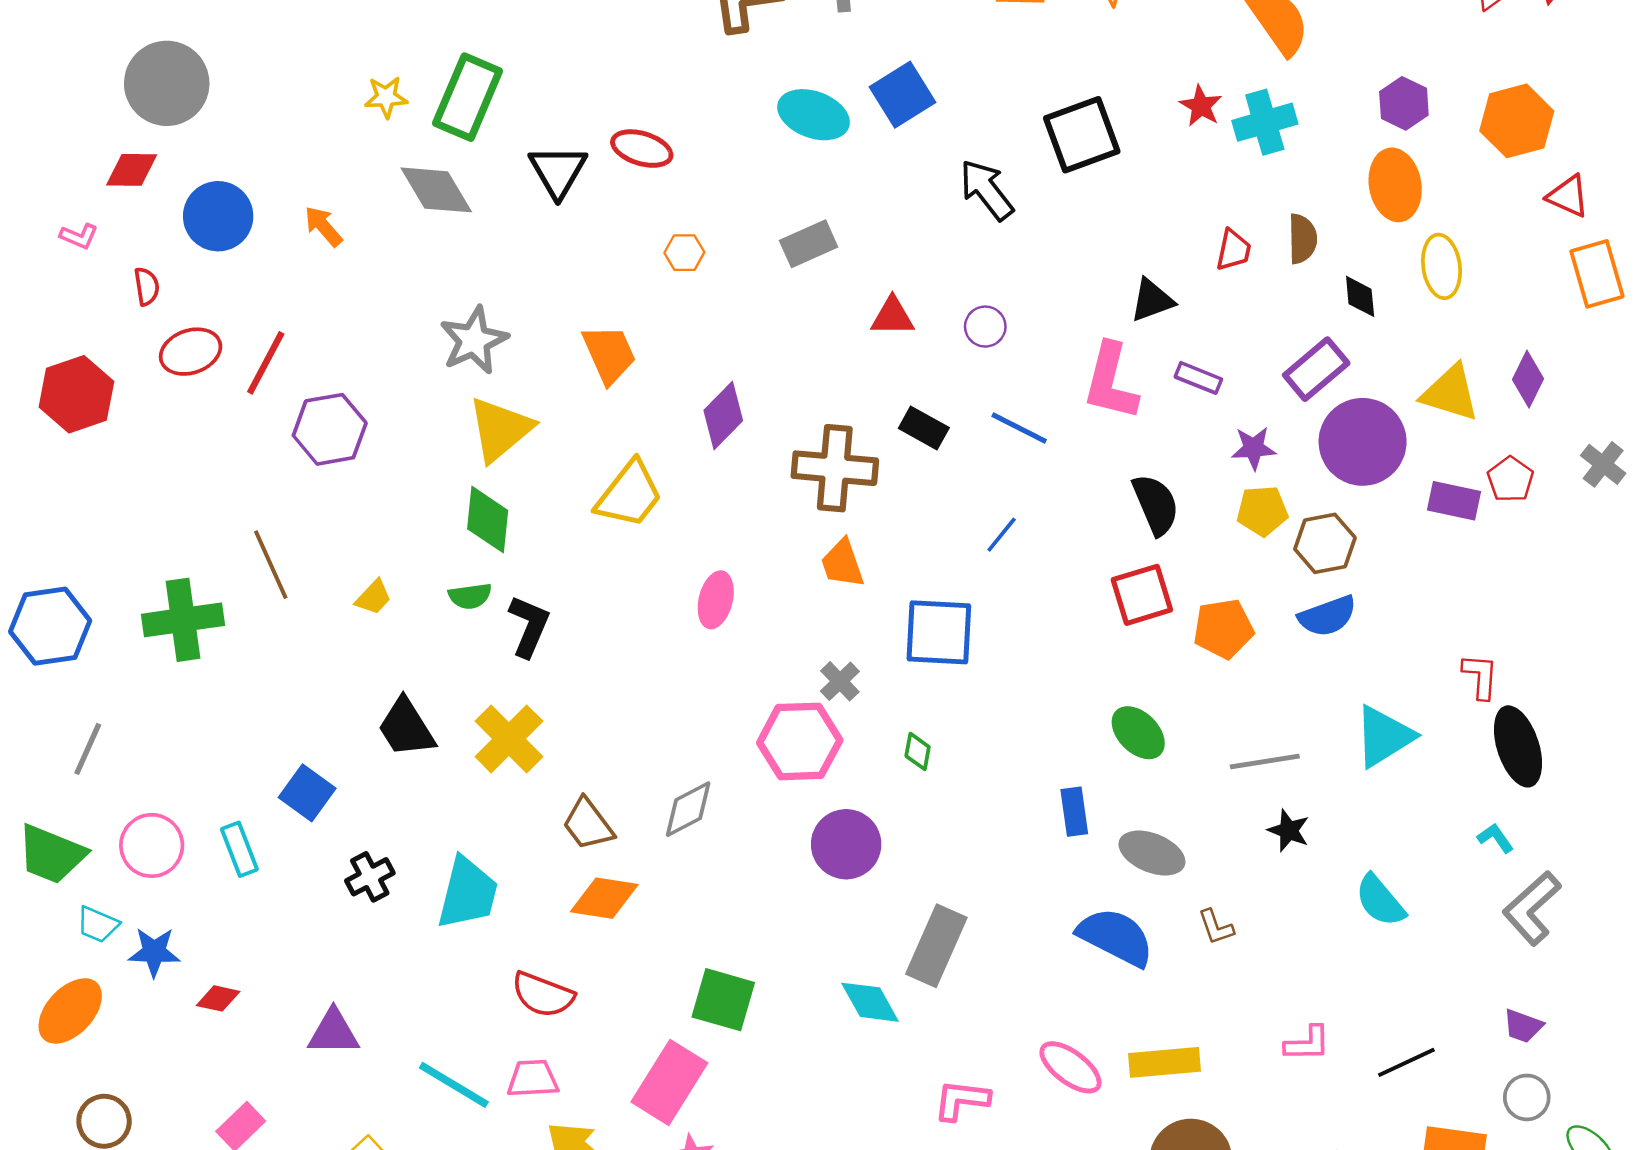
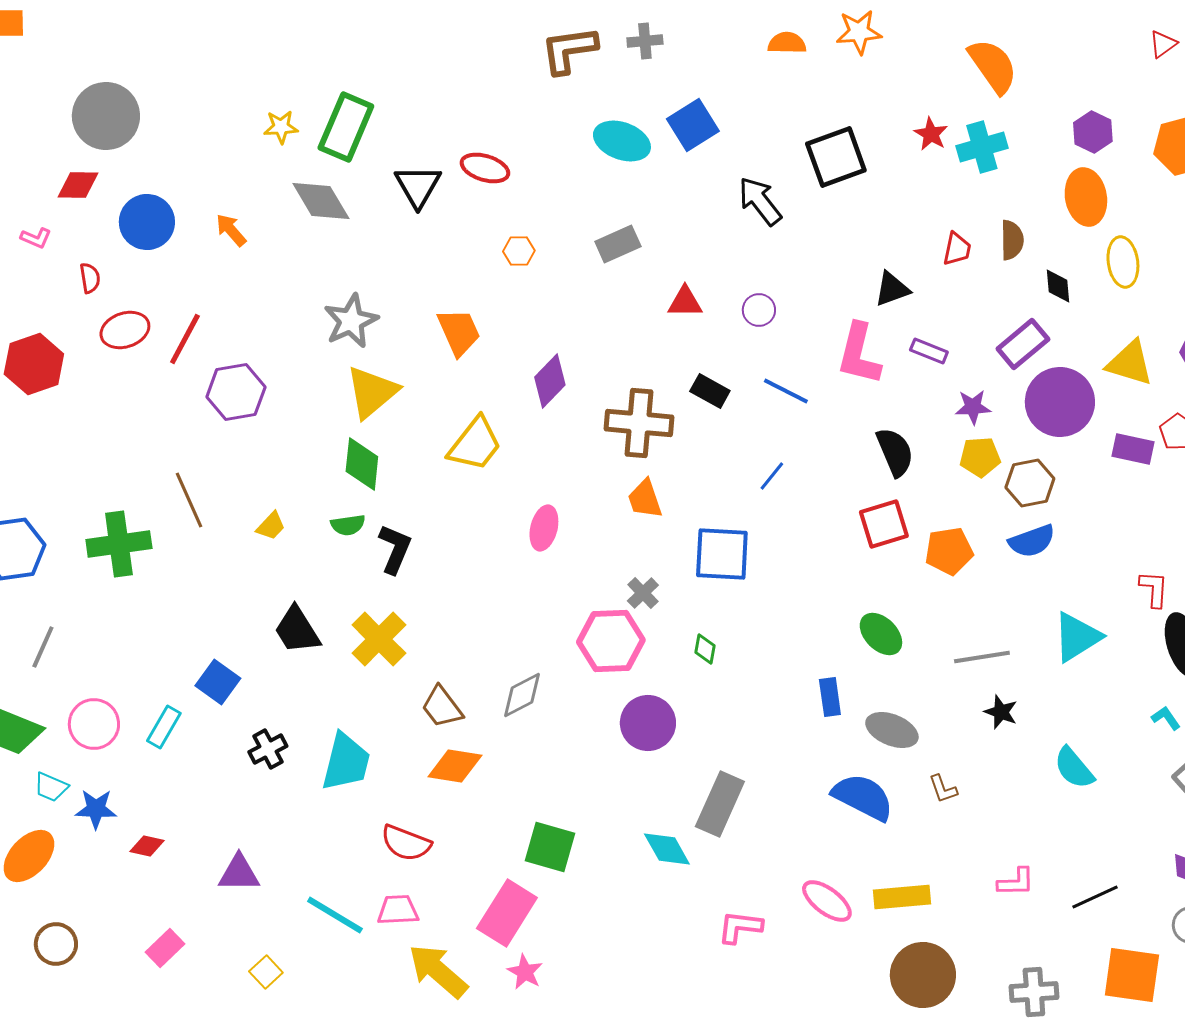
cyan rectangle: (239, 849) -> (164, 727), turned 51

